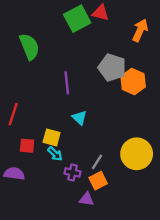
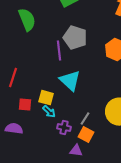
gray pentagon: (112, 68) -> (75, 38), moved
cyan triangle: (80, 118) -> (70, 81), size x1.6
orange square: (98, 181) -> (86, 135), turned -35

